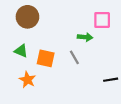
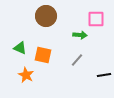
brown circle: (27, 17) -> (46, 16), moved
gray line: (74, 57) -> (77, 60), moved, turned 72

